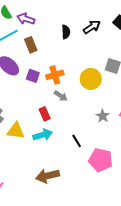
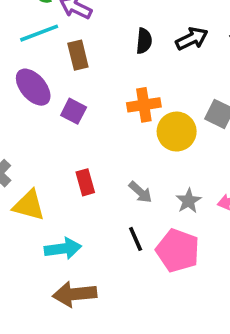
orange cross: (55, 75) -> (144, 105), moved
gray arrow: (61, 96) -> (140, 192), moved
cyan arrow: (43, 135) -> (63, 249), moved
pink pentagon: (101, 160) -> (178, 250), moved

